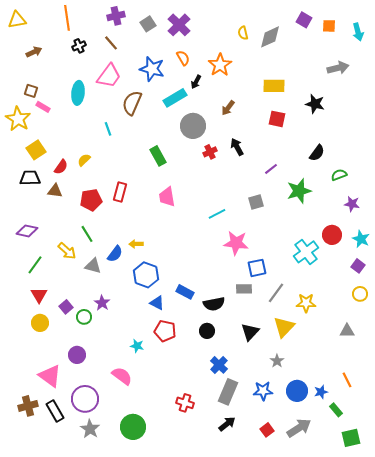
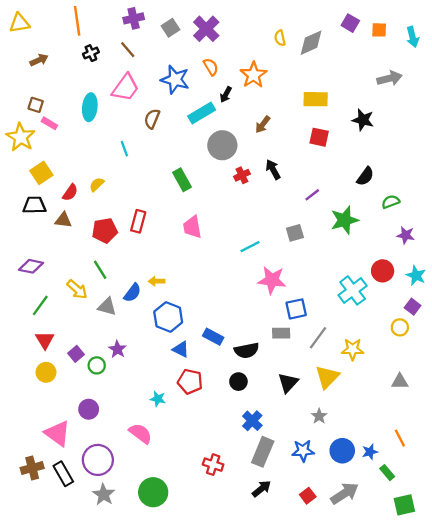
brown semicircle: (132, 103) -> (152, 119), size x0.7
yellow circle: (360, 294) -> (400, 327), moved

